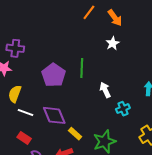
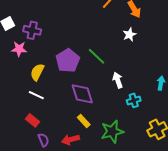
green line: (82, 68) -> (96, 56), turned -54
yellow semicircle: (15, 94) -> (37, 72), moved
purple diamond: (54, 115) -> (82, 94), moved

